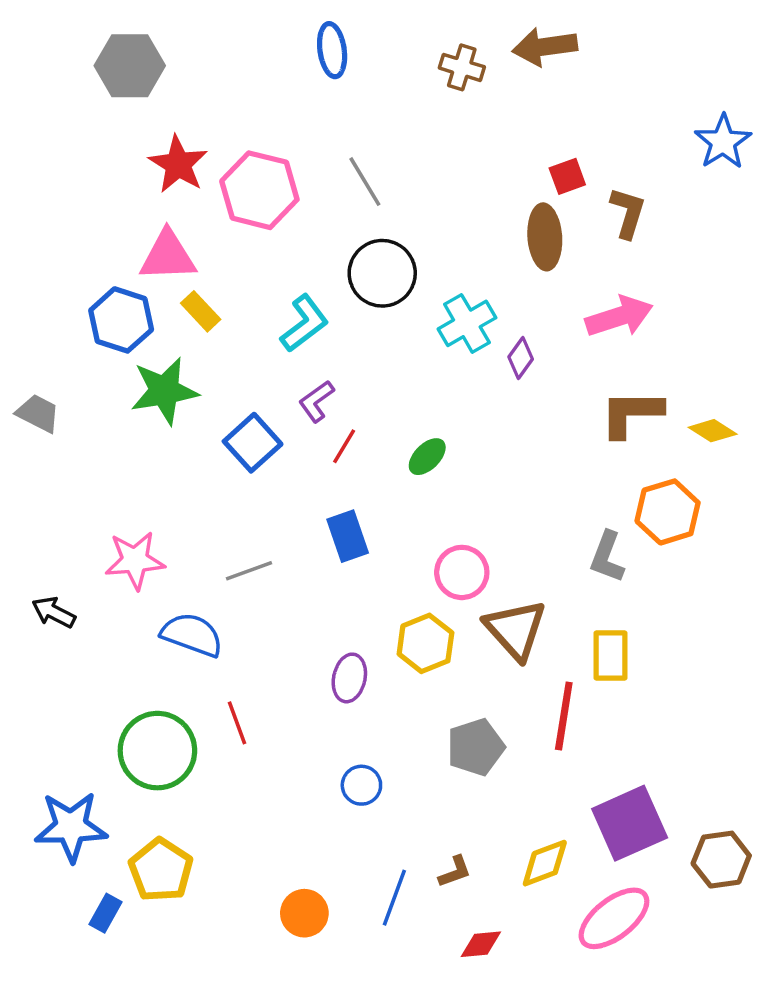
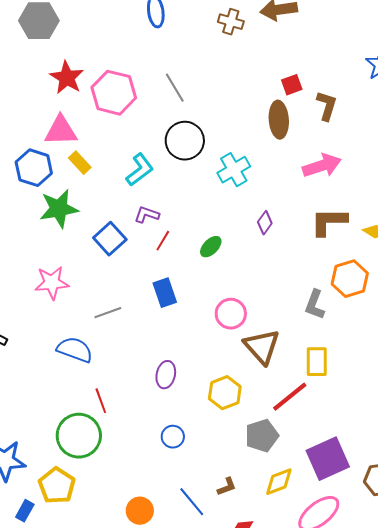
purple diamond: (521, 358) -> (265, 223), moved
purple L-shape: (317, 401) -> (147, 215), turned 55
pink star: (135, 560) -> (52, 283), moved
yellow hexagon: (425, 643) -> (225, 393), moved
red line: (564, 716) -> (290, 397), turned 42
gray pentagon: (476, 747) -> (262, 436), moved
green circle: (157, 751) -> (79, 436), moved
blue line: (394, 898) -> (192, 502), turned -60

